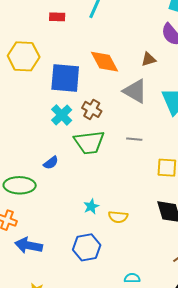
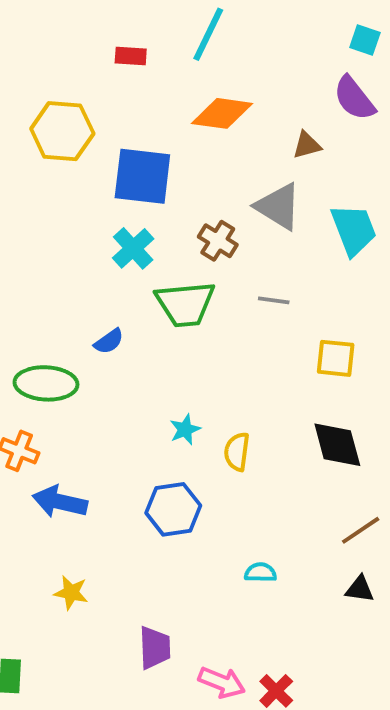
orange diamond: (104, 62) -> (222, 113), moved, turned -56
brown cross: (92, 109) -> (218, 241), moved
yellow semicircle: (118, 217) -> (237, 452), turned 90

